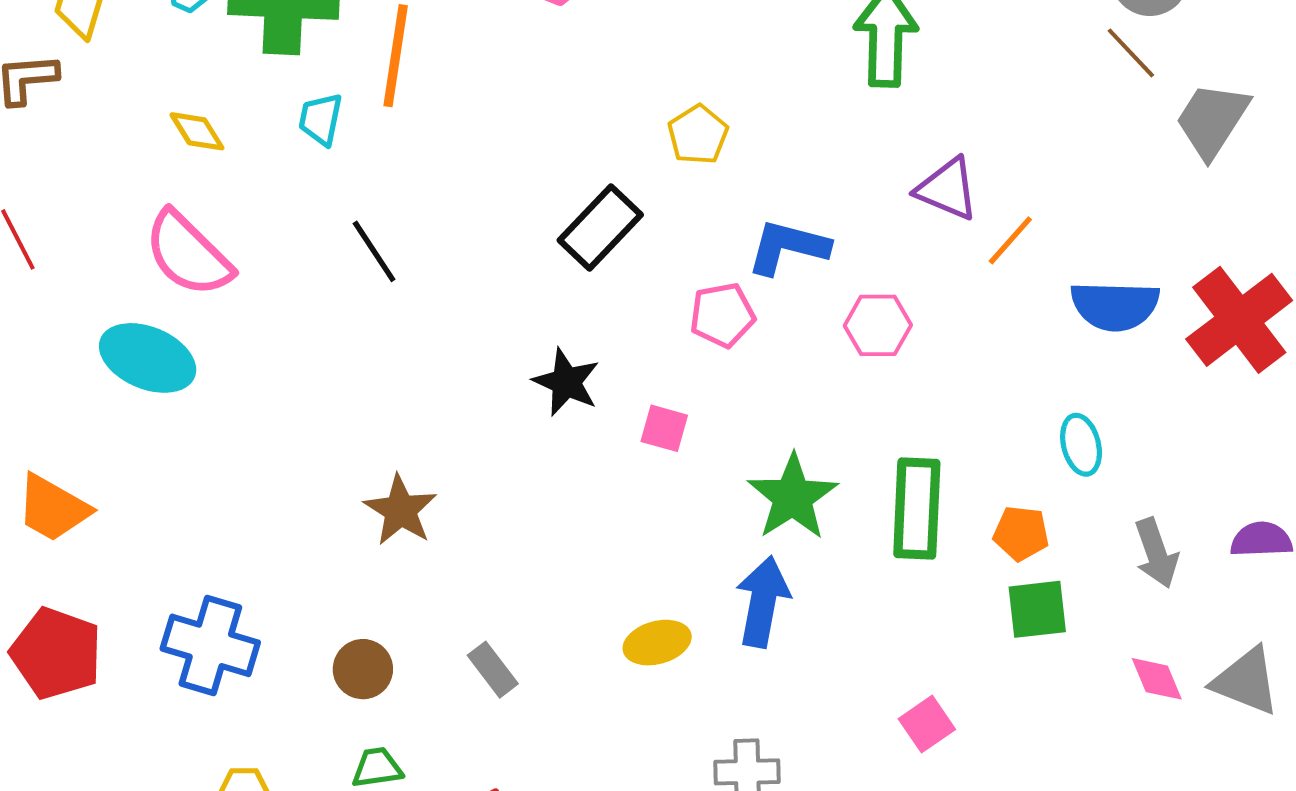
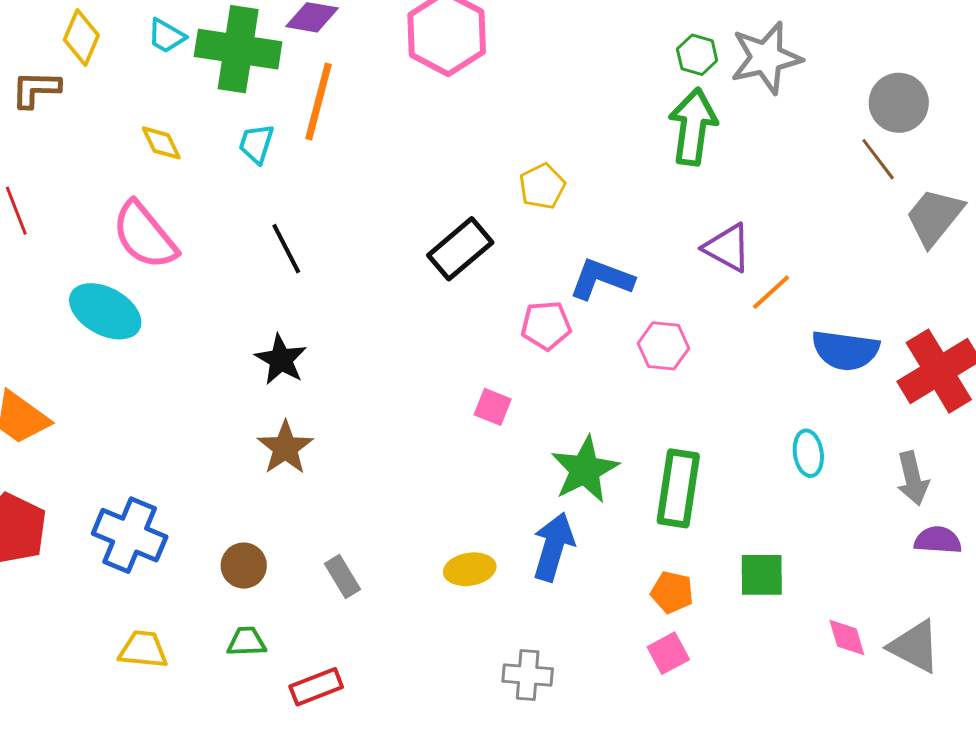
black star: (566, 382) -> (281, 360), moved
orange pentagon: (1021, 533) -> (672, 592), moved
gray arrow: (1156, 553) -> (913, 478), moved

